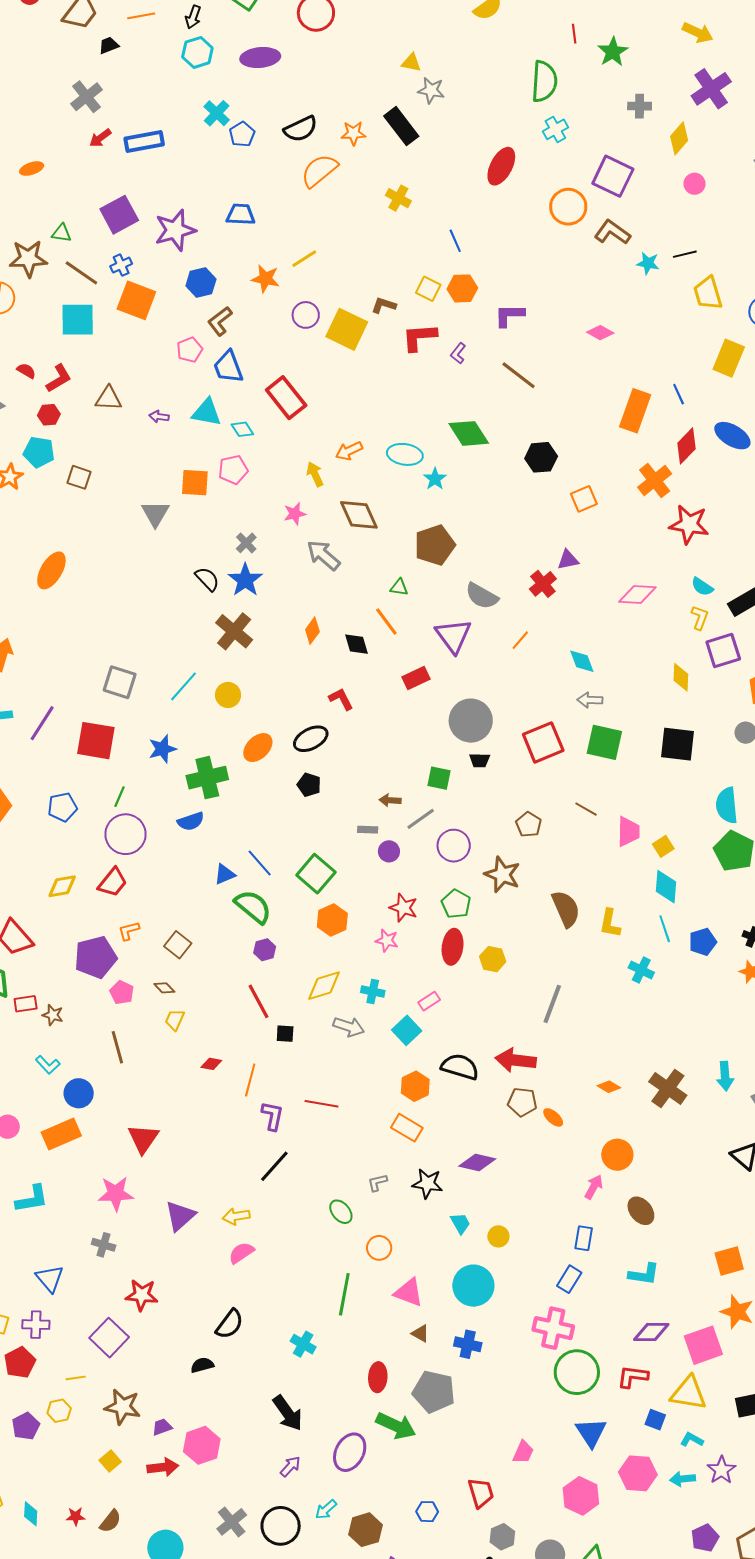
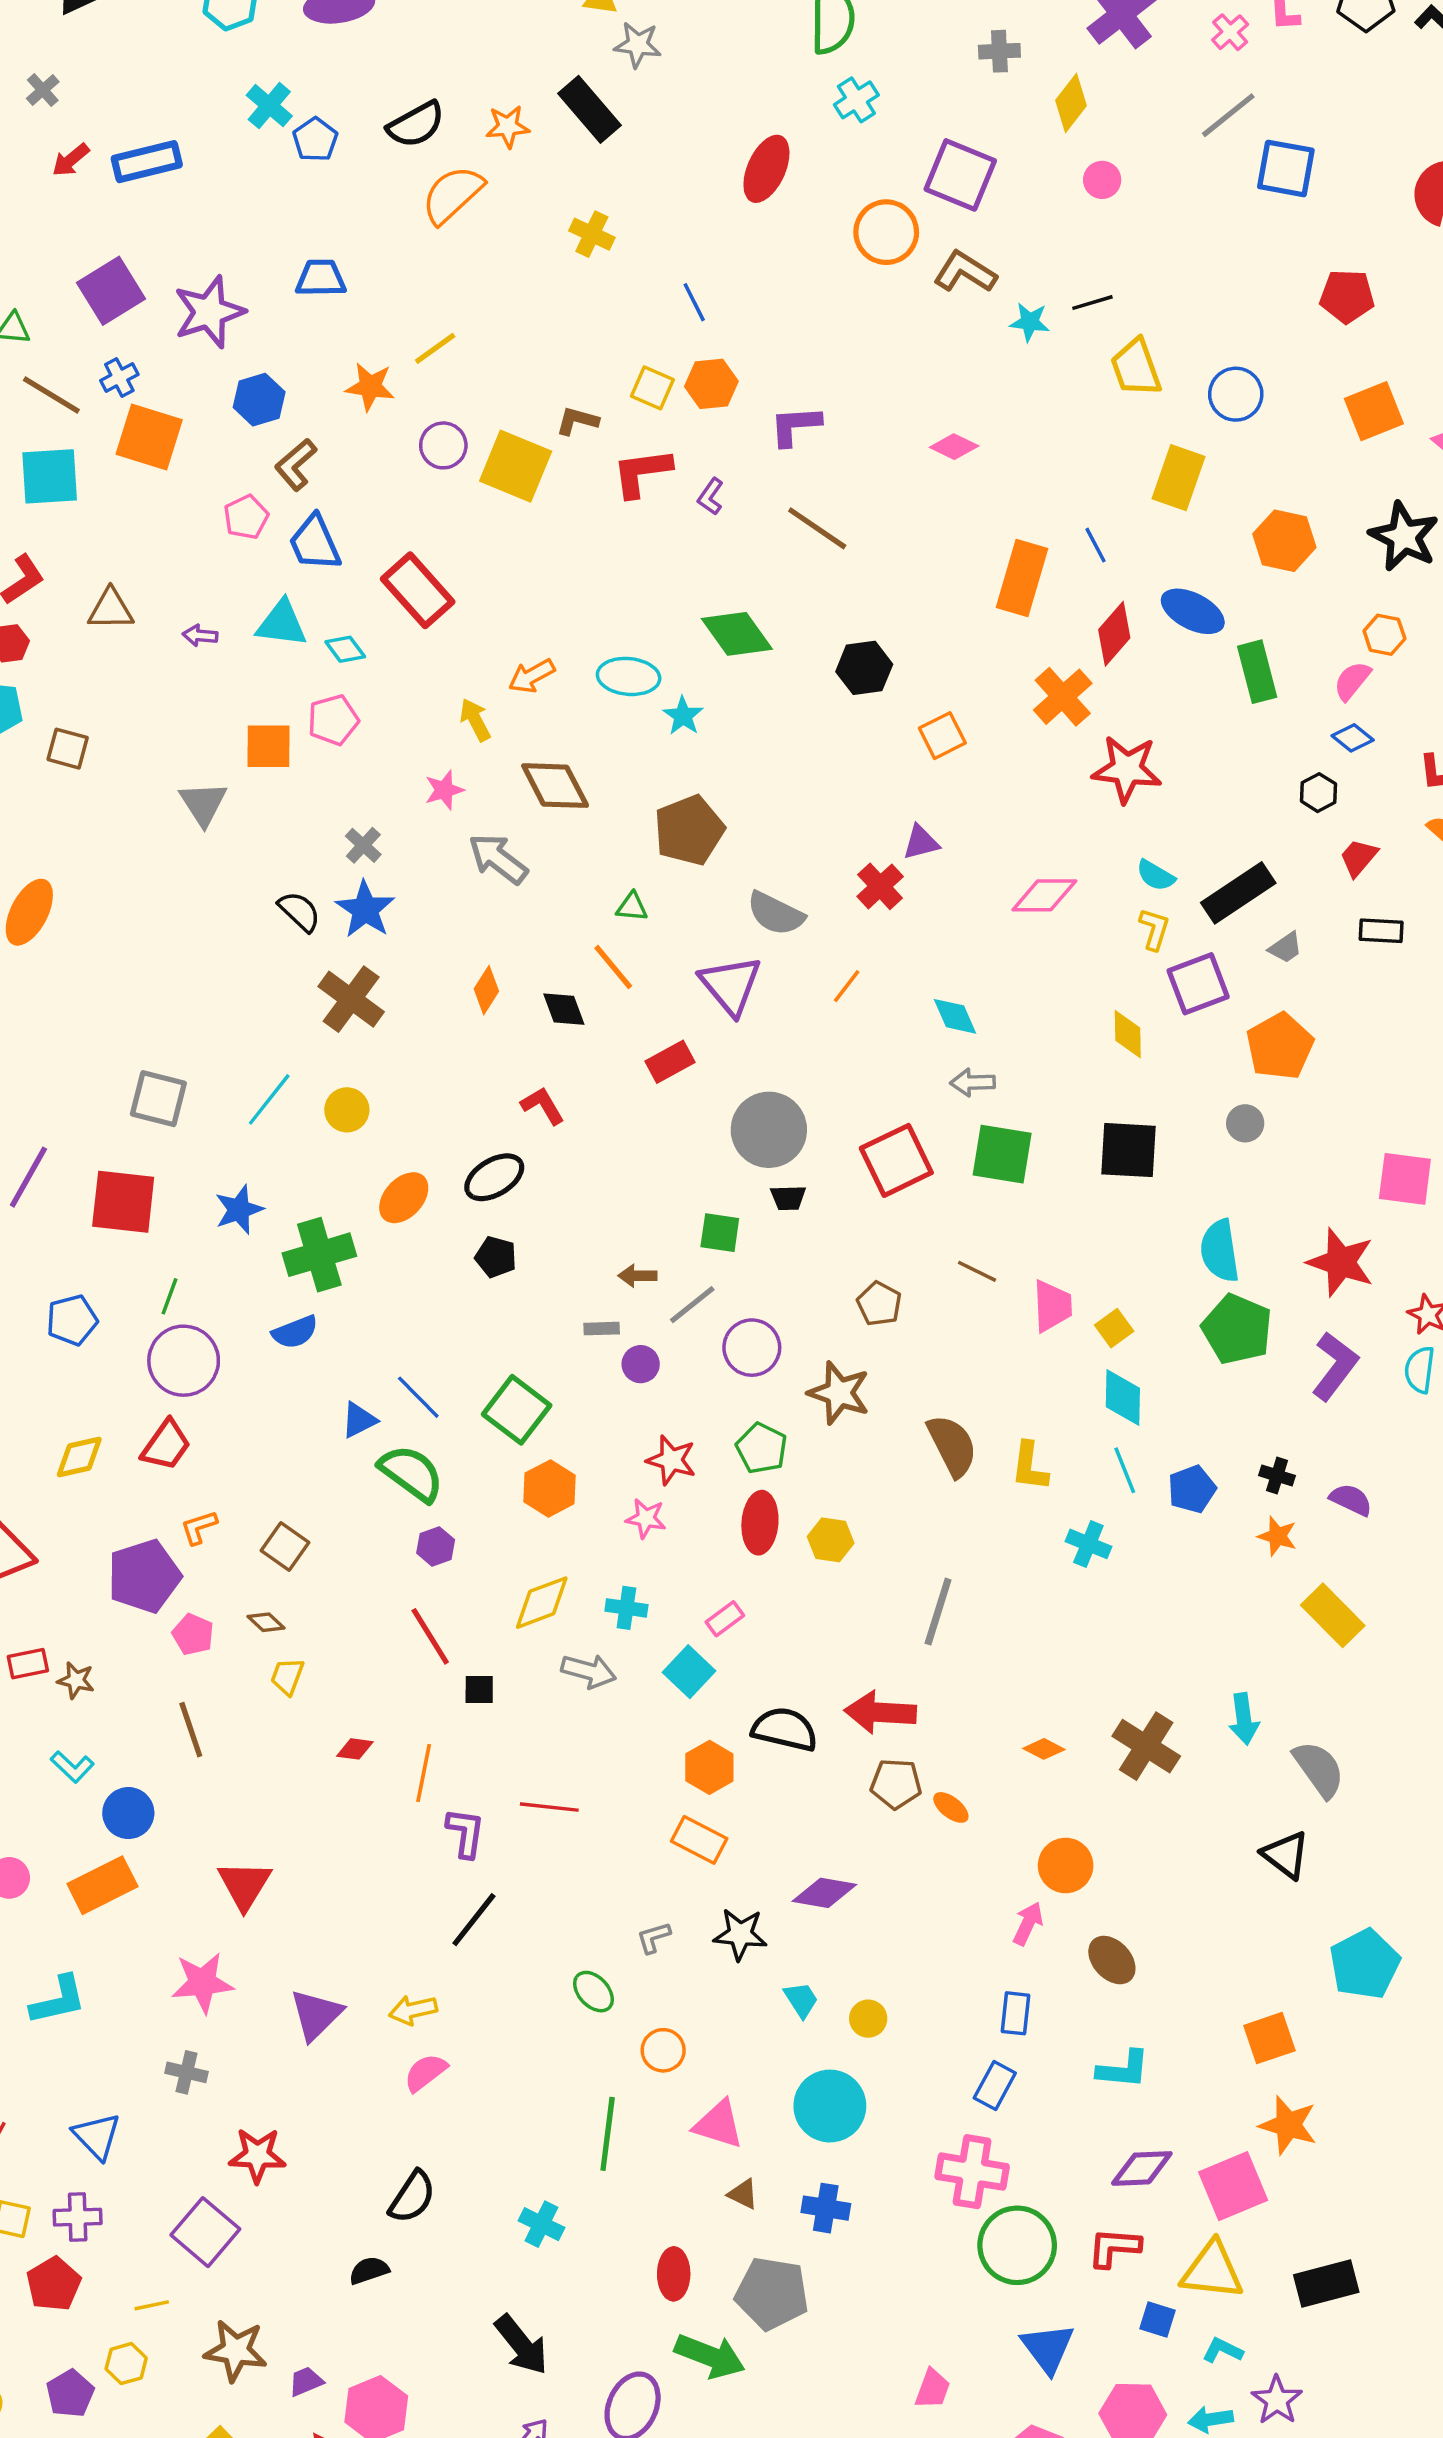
gray cross: (87, 97) -> (43, 90), size x0.6

